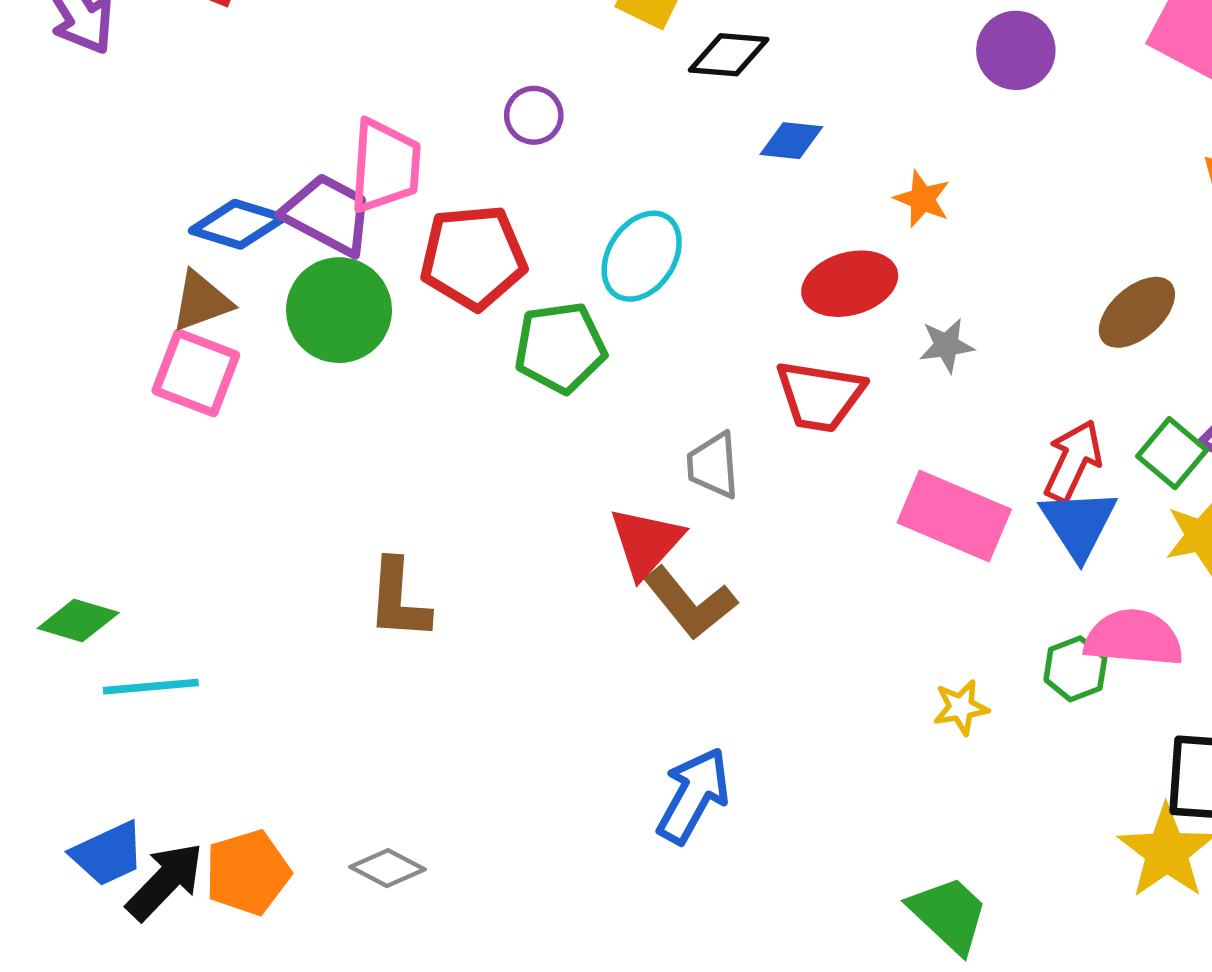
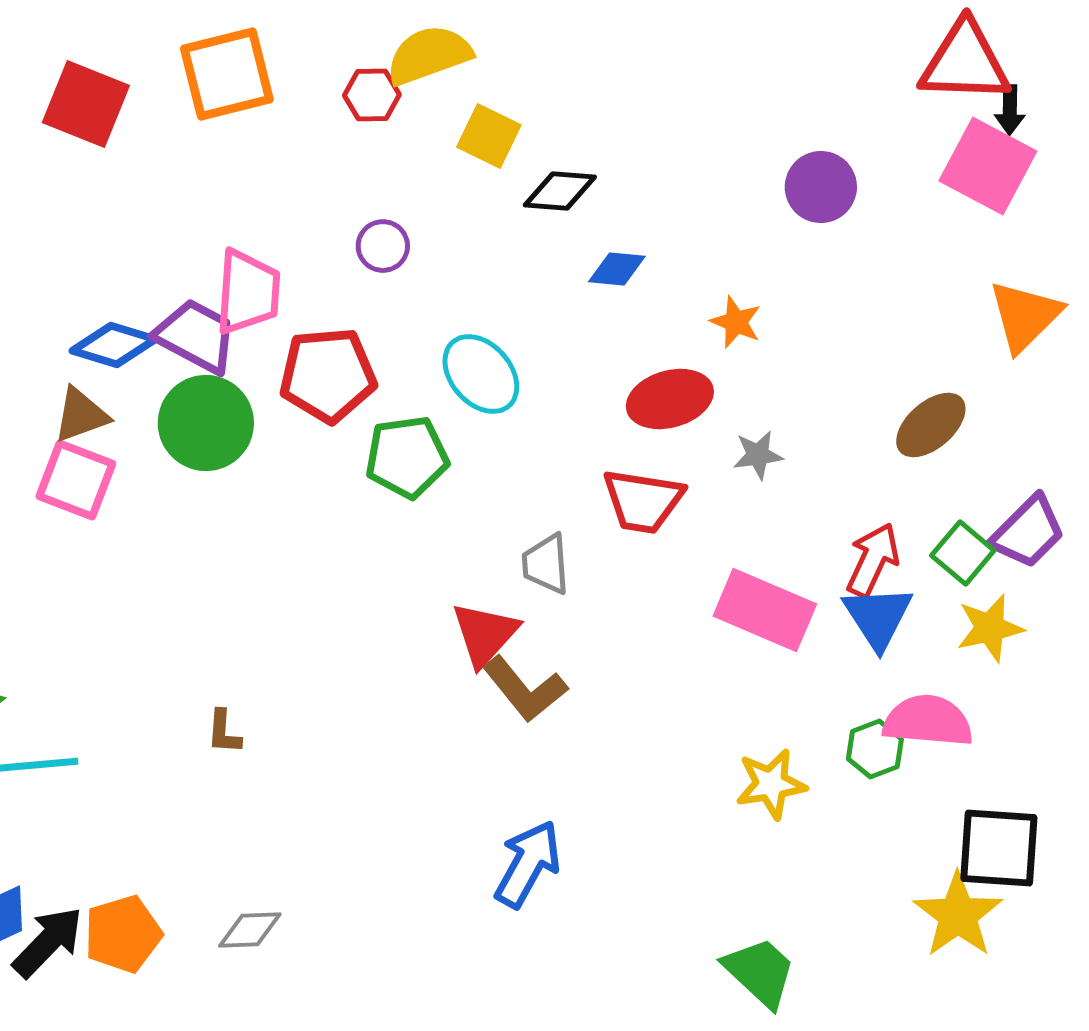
cyan ellipse: (642, 256) -> (481, 374), turned -74
brown L-shape: (398, 600) -> (224, 732), moved, size x0.6
yellow star: (961, 707) -> (771, 784), size x1.4
gray diamond: (387, 868) -> (250, 930), turned -30

